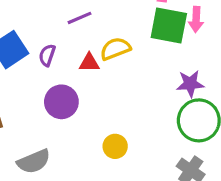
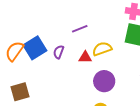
purple circle: (61, 102) -> (104, 81), moved

